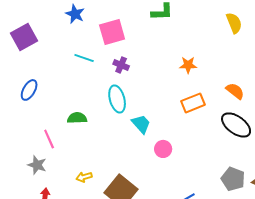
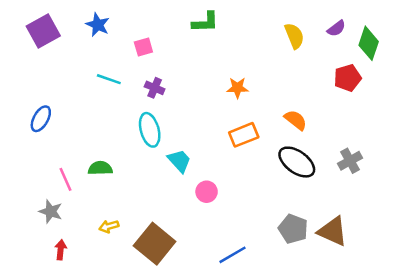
pink square: (112, 32) -> (143, 47), size x0.6
purple square: (24, 37) -> (43, 31), moved
green semicircle: (77, 118) -> (100, 168), moved

